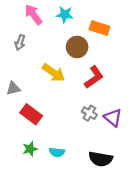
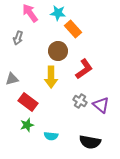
orange rectangle: (99, 28) -> (73, 29), moved, turned 30
brown circle: (77, 47) -> (58, 51), moved
yellow arrow: (54, 73) -> (51, 77), moved, turned 55
green star: (30, 149) -> (27, 125), moved

